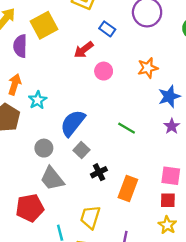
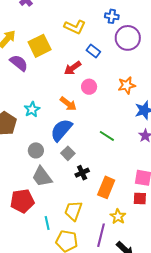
purple semicircle: (20, 46) -> (19, 63), turned 126
orange arrow: (15, 84) -> (68, 104), moved, turned 108
yellow star: (167, 225) -> (118, 216), moved

